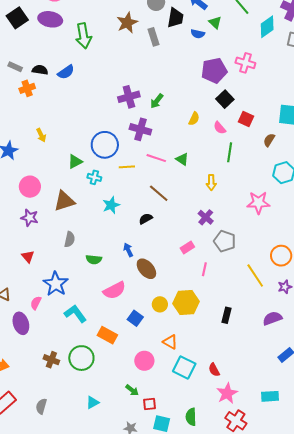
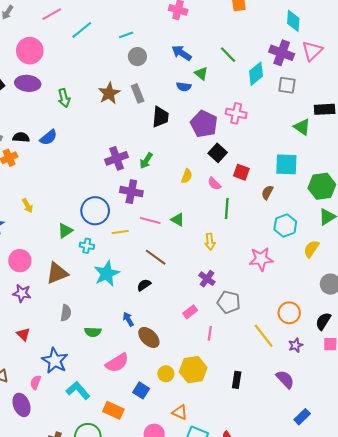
black trapezoid: (175, 18) -> (160, 117), moved
brown star: (127, 23) -> (109, 93), moved
green arrow: (84, 36) -> (64, 98), size x0.7
purple pentagon: (214, 71) -> (204, 124), turned -30
cyan star: (111, 205) -> (107, 274), size x1.4
purple semicircle: (272, 318) -> (285, 379), turned 72

